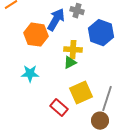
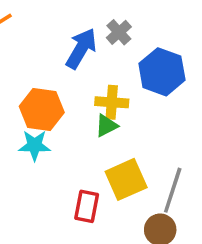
gray cross: (77, 11) -> (119, 32), turned 32
orange hexagon: (36, 35) -> (42, 109), moved
red rectangle: (59, 108) -> (87, 206), turned 60

